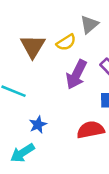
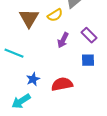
purple arrow: (76, 75) -> (63, 40), size x0.7
red semicircle: (91, 130) -> (62, 84), moved

